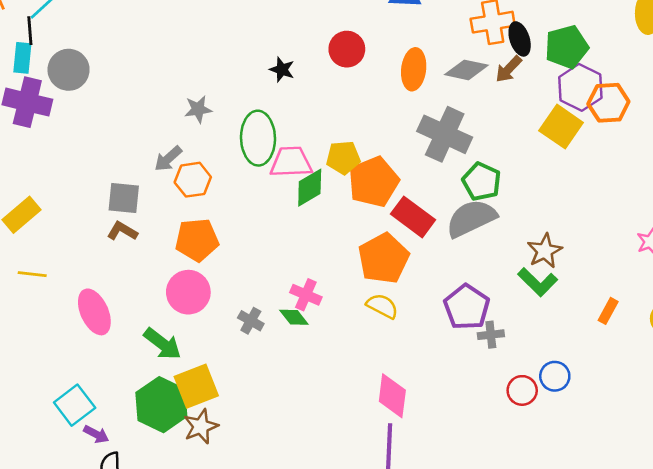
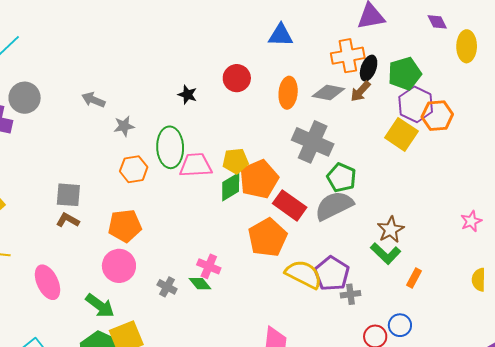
black ellipse: (520, 39) -> (369, 68), turned 40
gray arrow: (168, 159) -> (93, 100), moved, turned 65
orange hexagon: (193, 180) -> (134, 169), moved
green diamond: (310, 188) -> (231, 187), moved
yellow semicircle: (382, 306) -> (304, 274), moved, size x1.5
orange rectangle: (608, 311) -> (414, 278), moved

